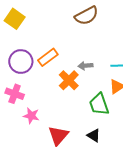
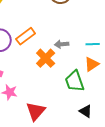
black triangle: (94, 136) -> (86, 111), moved

